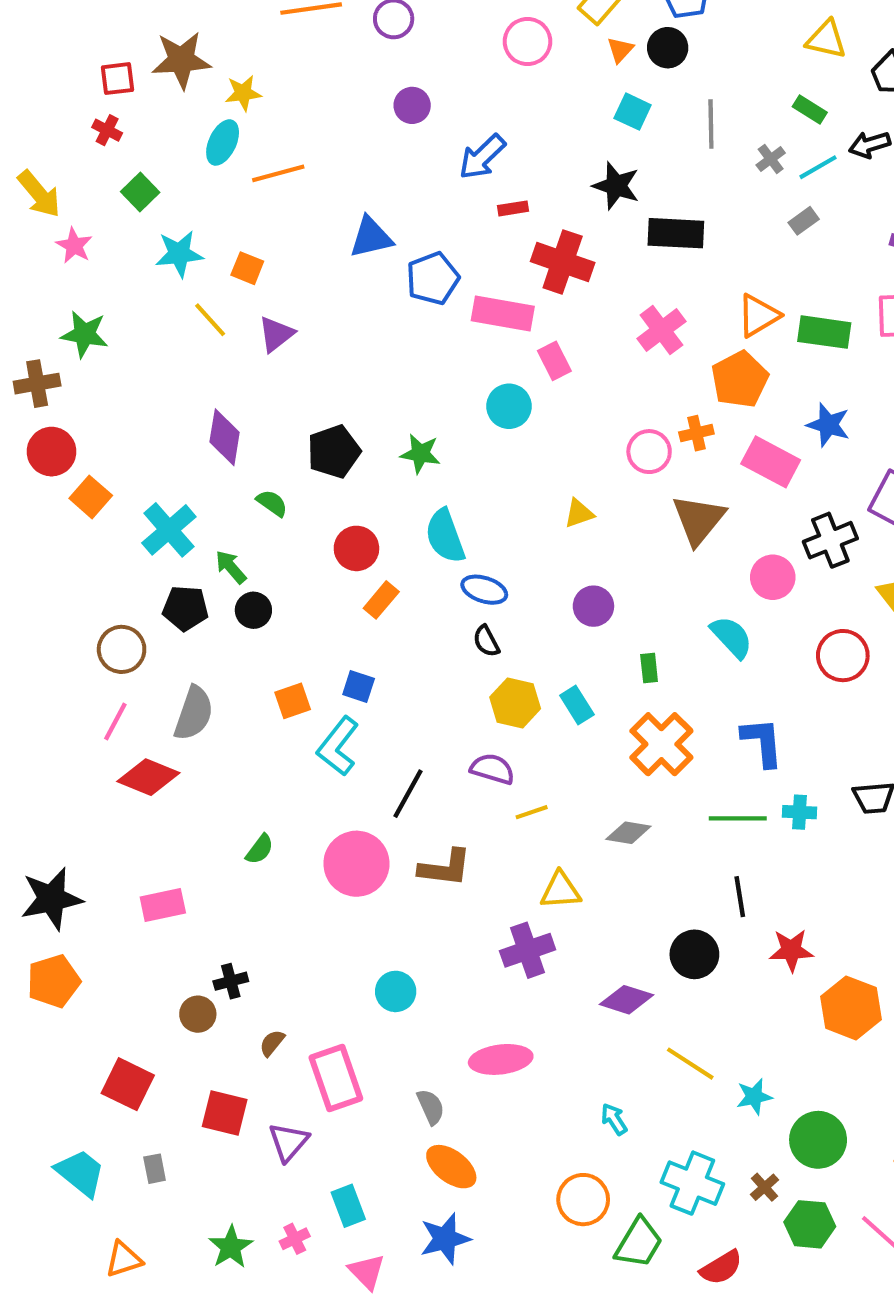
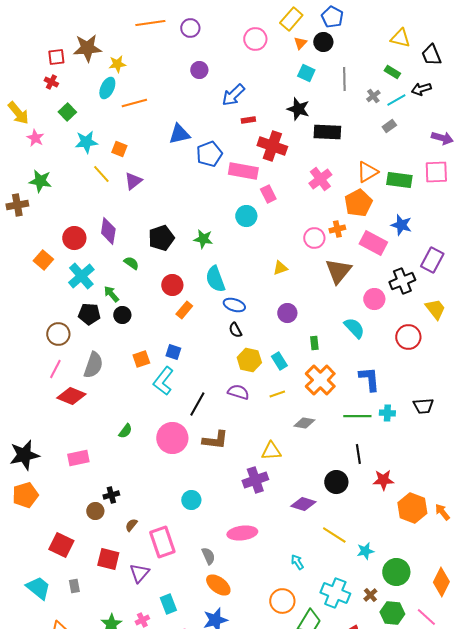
red circle: (52, 452) -> (74, 238), moved
yellow line: (532, 812) -> (277, 394), moved

